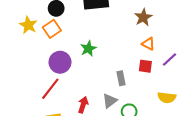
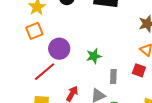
orange square: (52, 29) -> (34, 31), moved
green star: (88, 49) -> (94, 56), moved

